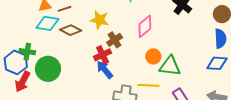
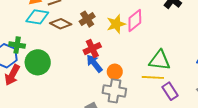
yellow star: (99, 20) -> (116, 24), moved, turned -30
brown cross: (115, 40) -> (87, 19), moved
orange circle: (153, 56) -> (115, 72), moved
yellow line: (148, 85) -> (153, 77), moved

